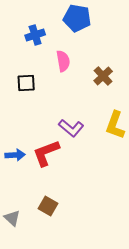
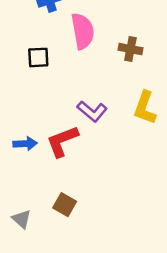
pink semicircle: (63, 61) -> (83, 31), size x1.4
brown cross: (103, 76) -> (130, 49), turned -36

